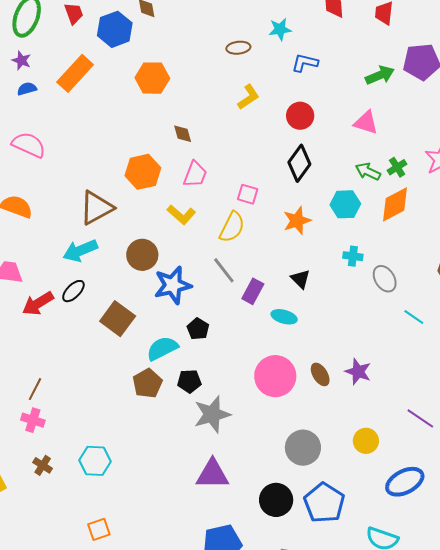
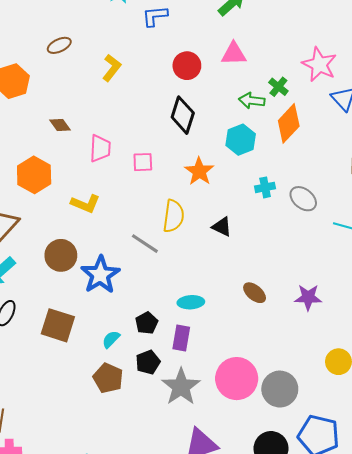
brown ellipse: (238, 48) -> (59, 45), moved
red circle: (300, 116) -> (187, 66), moved
pink trapezoid: (195, 174) -> (100, 148), moved
yellow semicircle: (232, 227) -> (173, 216), moved
purple rectangle: (253, 291) -> (181, 338), moved
cyan ellipse: (284, 317) -> (191, 302), moved
black pentagon: (198, 329) -> (147, 323), moved, turned 30
cyan semicircle: (162, 348) -> (111, 339), size x0.6
brown ellipse: (320, 374) -> (255, 293), moved
pink circle: (275, 376) -> (237, 379), moved

